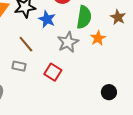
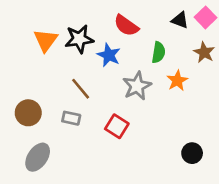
green semicircle: (84, 17) -> (158, 52), size x0.7

